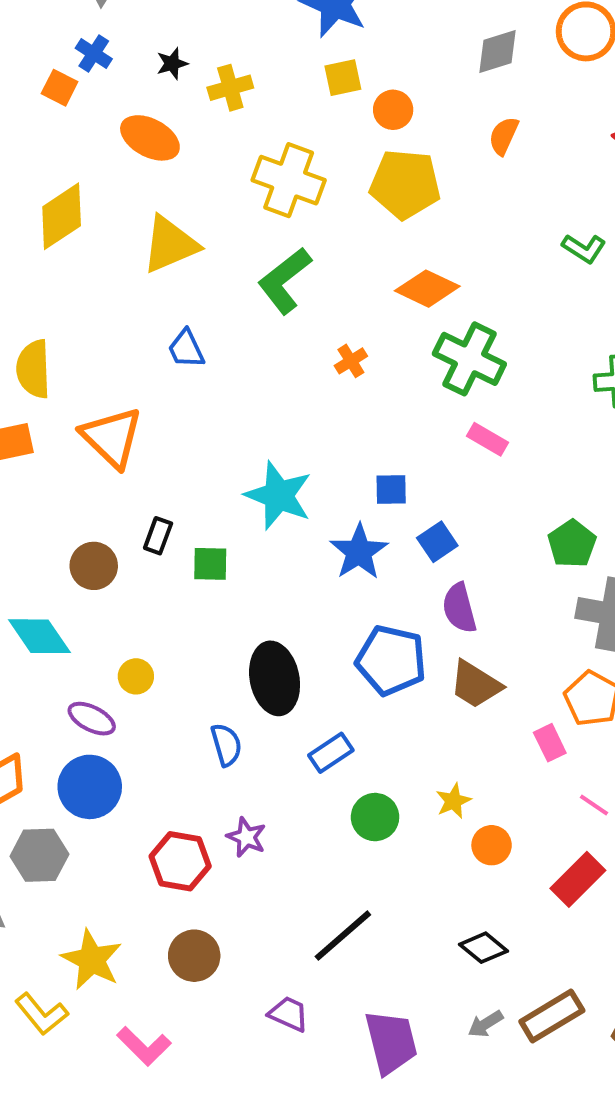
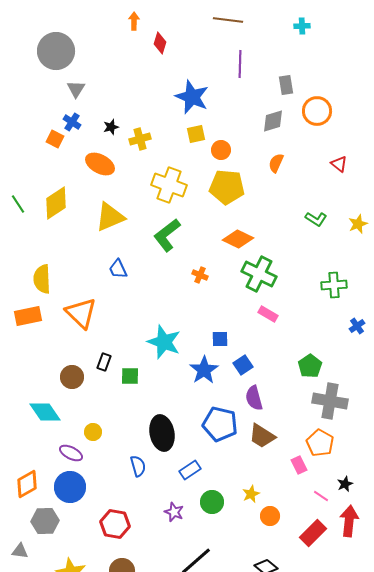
orange cross: (351, 361) -> (200, 275), turned -35
purple star: (246, 837) -> (174, 512), moved

